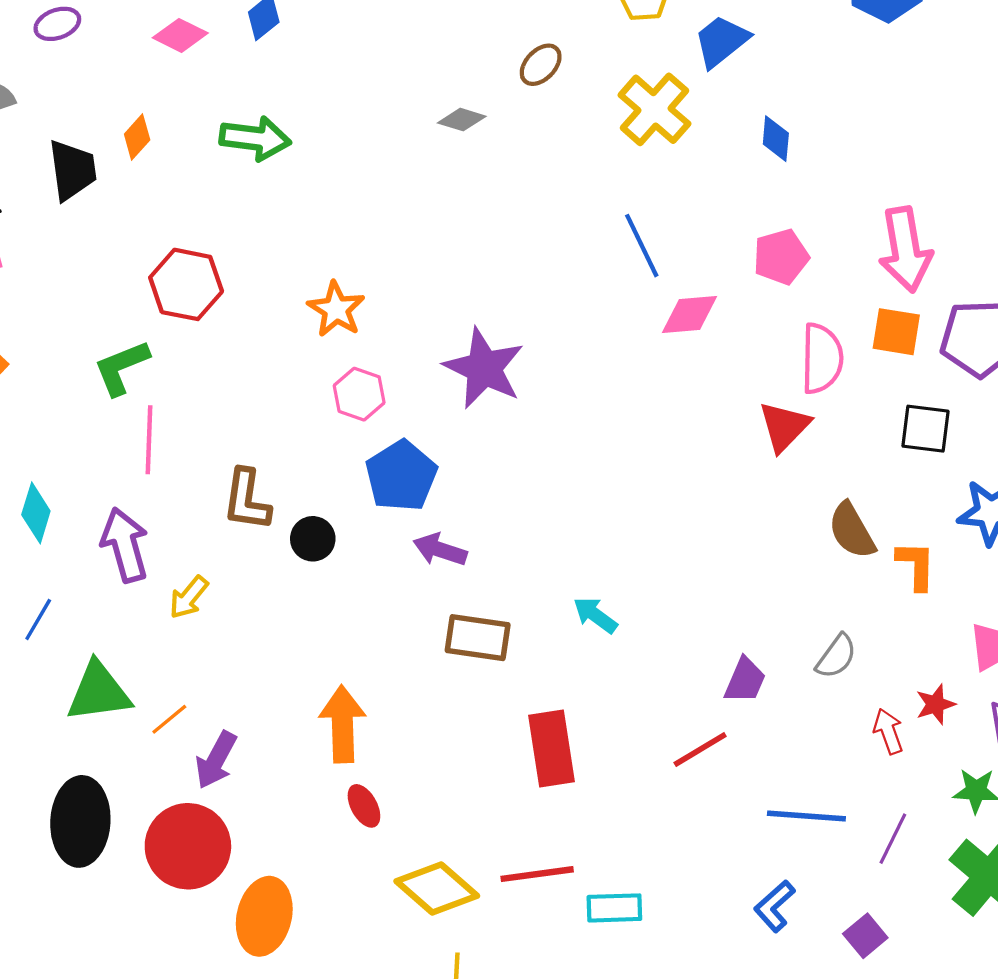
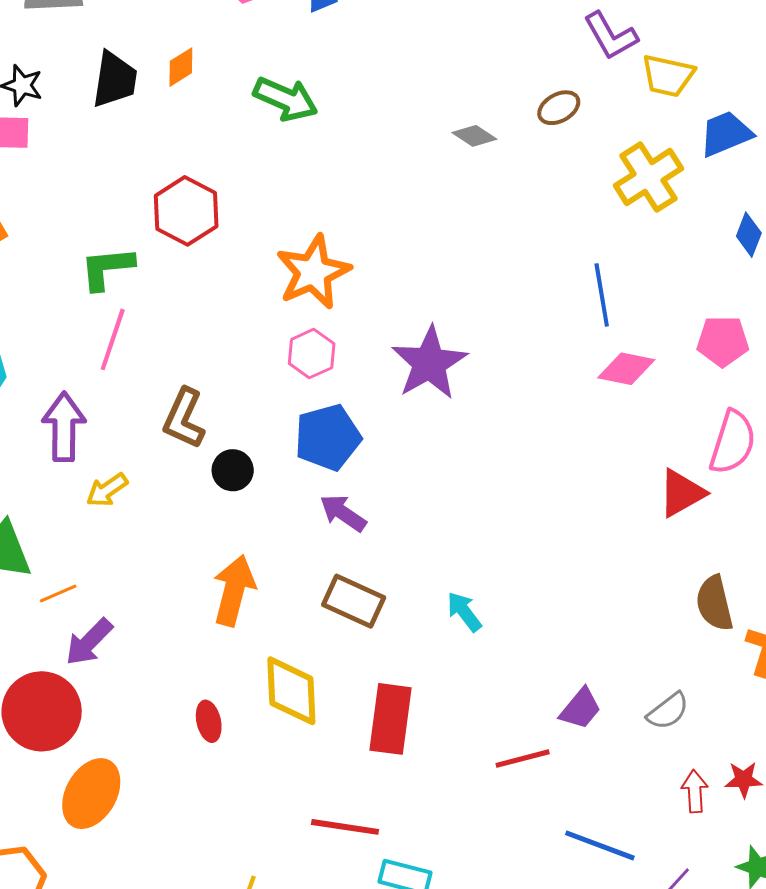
orange star: (336, 309) -> (313, 272), size x1.4
orange arrow: (343, 724) -> (234, 590), moved
yellow diamond: (437, 888) -> (291, 691), moved, turned 30

